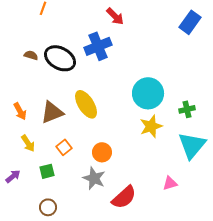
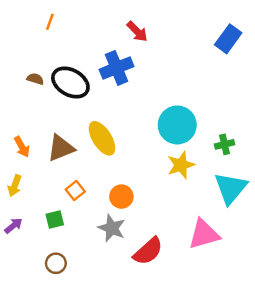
yellow arrow: (28, 143) -> (15, 186), moved, turned 54
pink triangle: (170, 183) -> (204, 234), size x1.8

